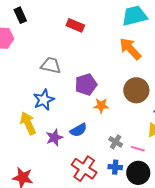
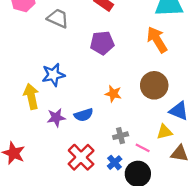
gray trapezoid: (51, 65) -> (58, 18), moved
purple pentagon: (86, 84) -> (102, 43), moved
gray cross: (116, 142) -> (121, 136), turned 32
blue cross: (115, 167) -> (115, 163), turned 32

